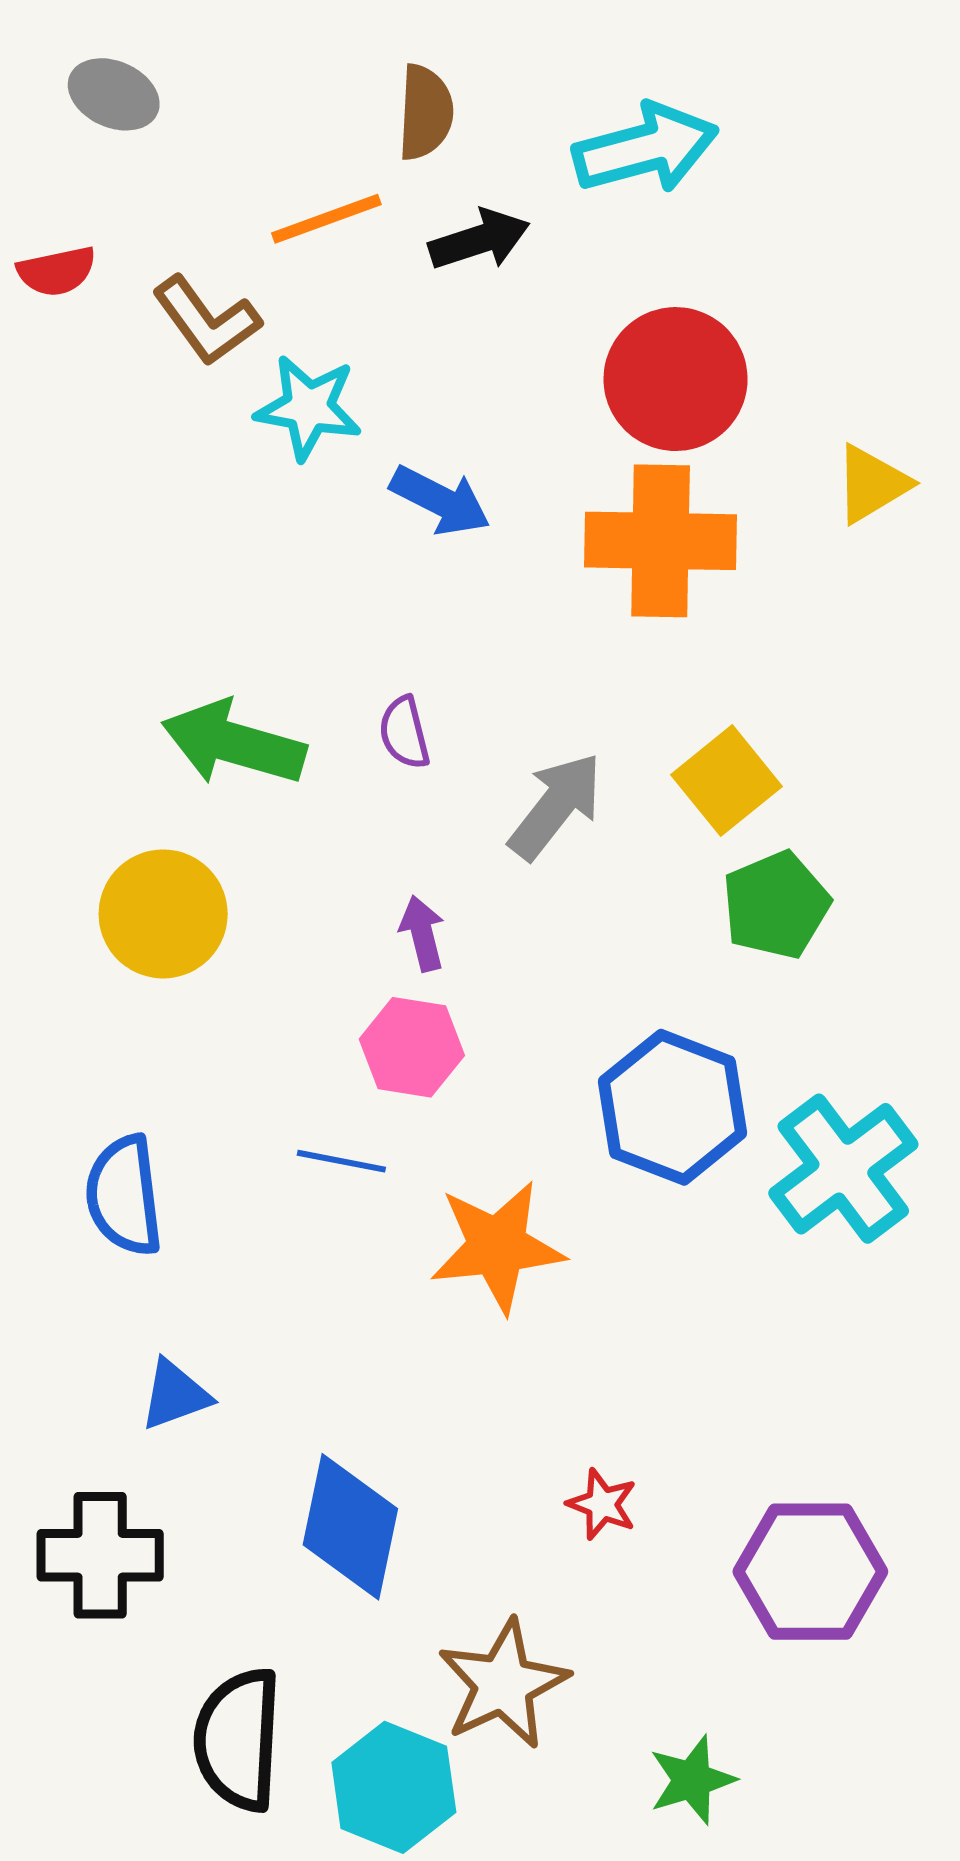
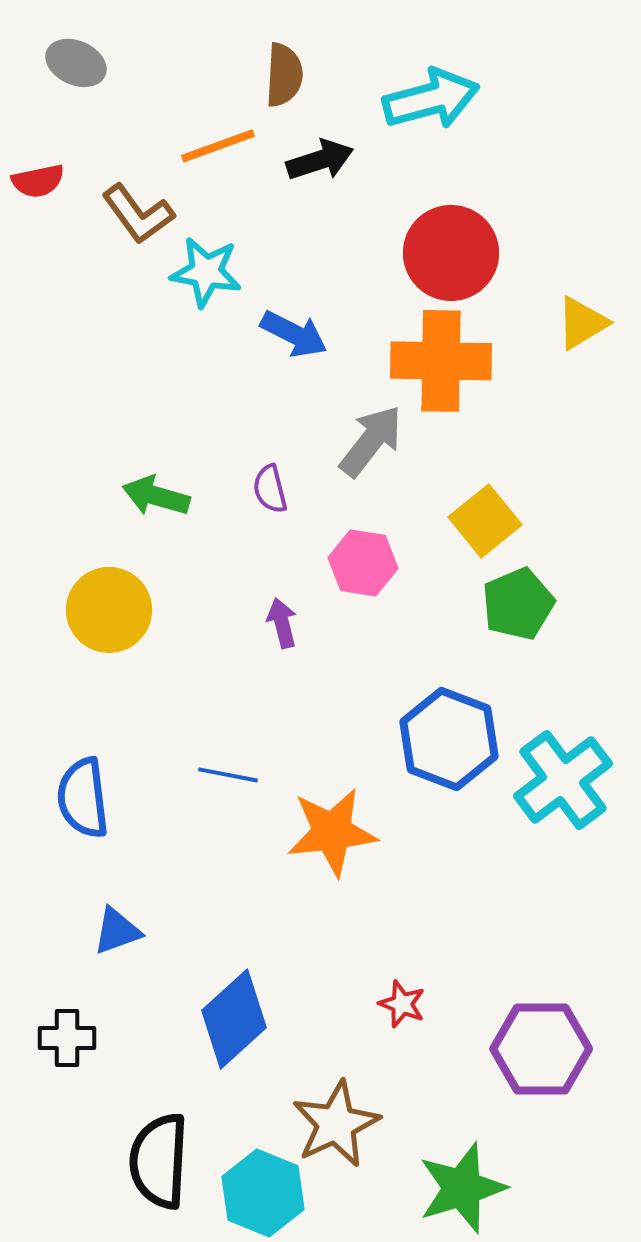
green arrow: (234, 743) -> (156, 496), size x0.7
gray arrow: (556, 806) -> (371, 441), moved
pink hexagon: (412, 1047) -> (363, 563), moved
blue diamond: (350, 1527) -> (234, 1019), turned 36
black cross: (100, 1555) -> (67, 1038), size x0.7
green star: (692, 1780) -> (462, 1188), size x1.5

